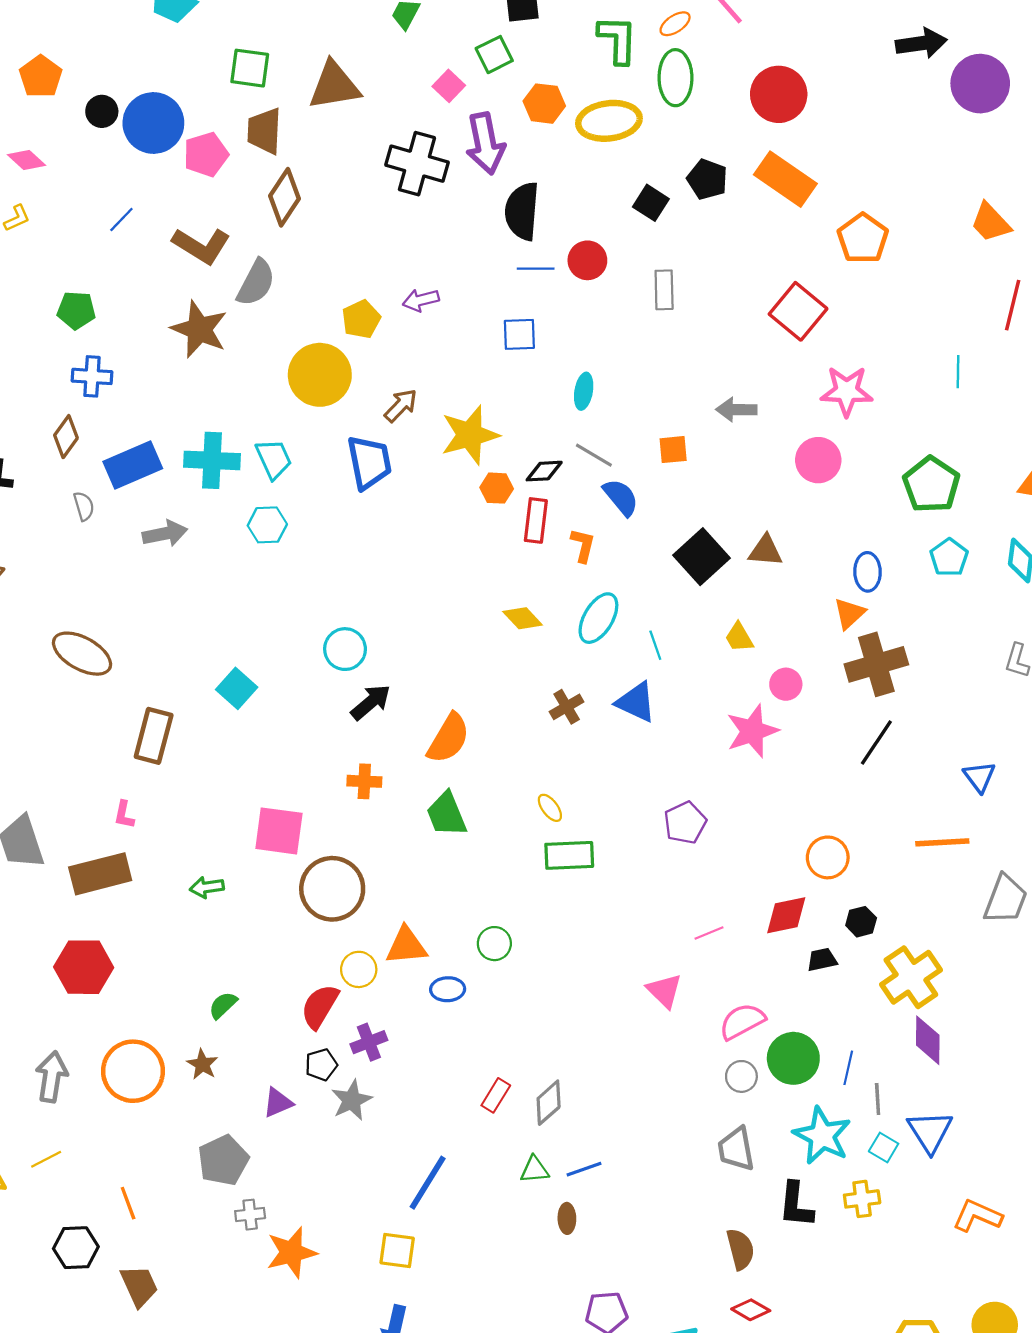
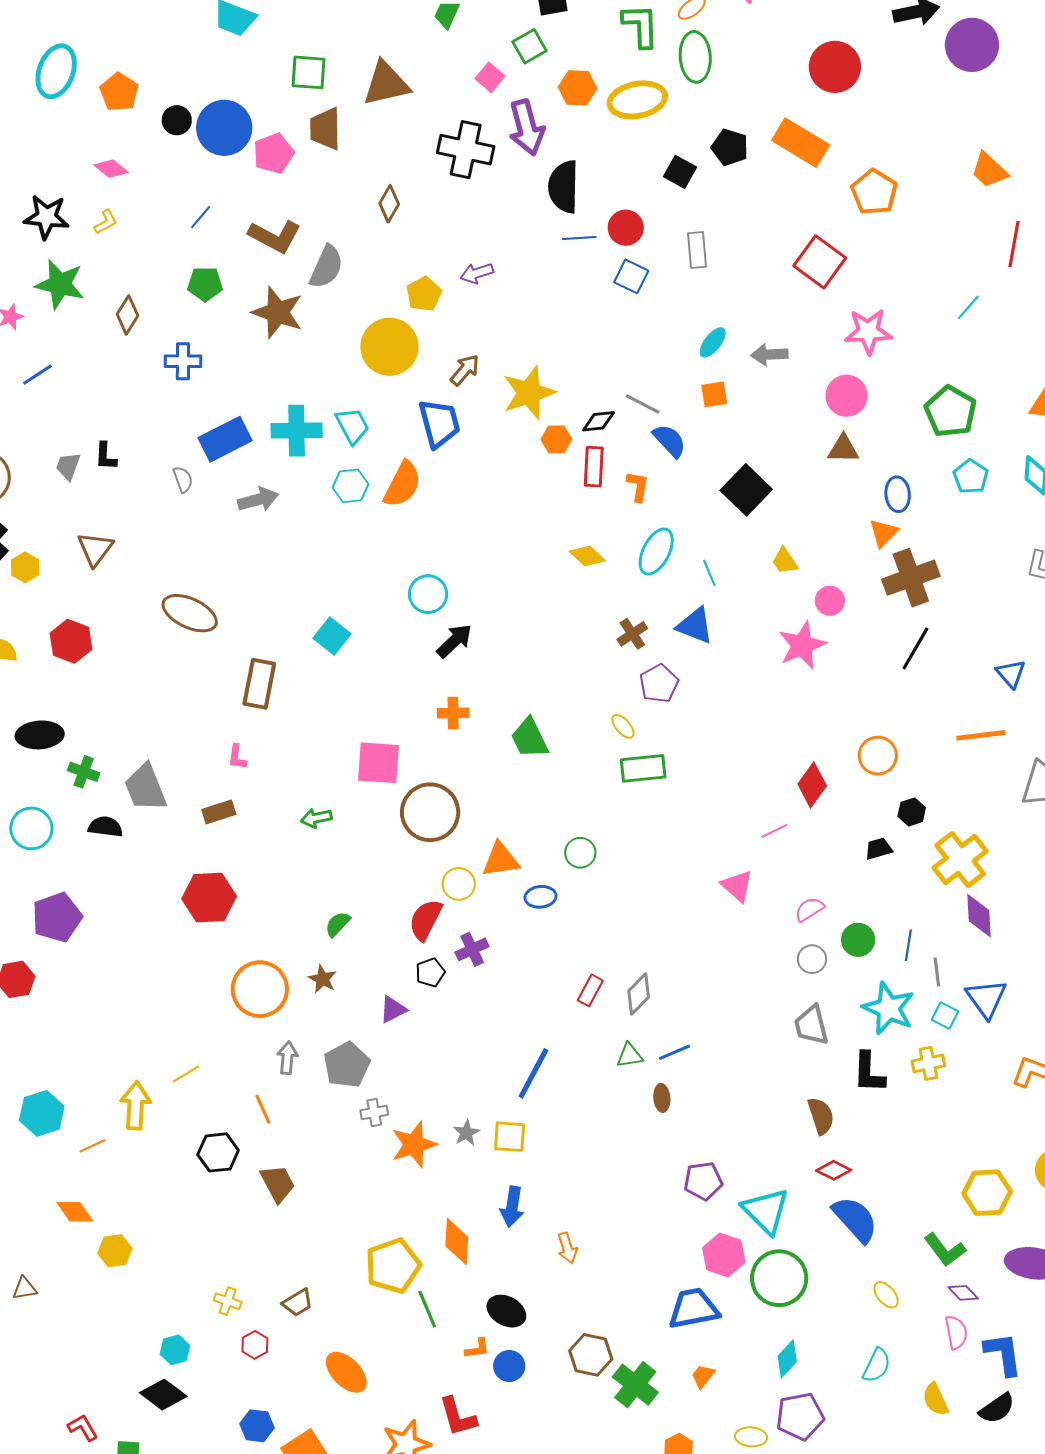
red circle: (779, 94) -> (835, 67), moved
brown diamond: (285, 197) -> (389, 204), moved, size x0.7
green pentagon: (76, 310) -> (205, 284), moved
blue square: (519, 334) -> (631, 276), moved, turned 32
cyan line: (958, 372) -> (968, 307), turned 44
cyan ellipse: (584, 391) -> (713, 342), moved, turned 32
brown diamond: (66, 437) -> (128, 315), moved
brown triangle: (765, 551) -> (843, 449), moved
orange semicircle: (448, 738) -> (402, 484), moved
purple pentagon: (685, 823) -> (659, 684), moved
brown rectangle: (100, 874) -> (219, 812), size x0.6
red diamond: (786, 915) -> (812, 785), moved, turned -39
pink semicircle: (742, 1021) -> (809, 909), size x0.7
green circle: (793, 1058) -> (858, 940), size x0.7
gray arrow: (52, 1077) -> (287, 1058), moved, size x0.7
gray star: (352, 1100) -> (466, 1133), moved, size x0.7

